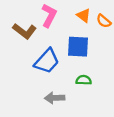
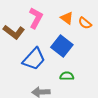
blue square: (78, 47) -> (62, 46), turned 35

